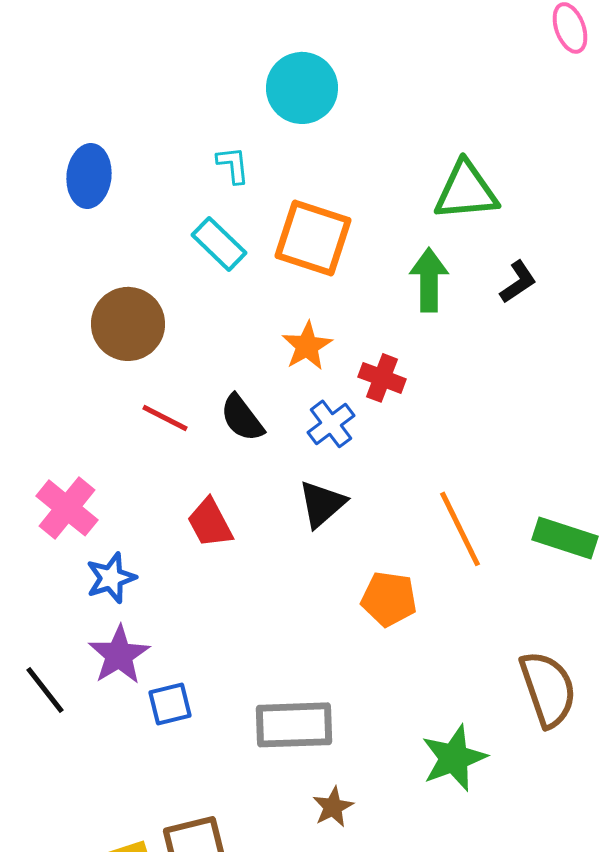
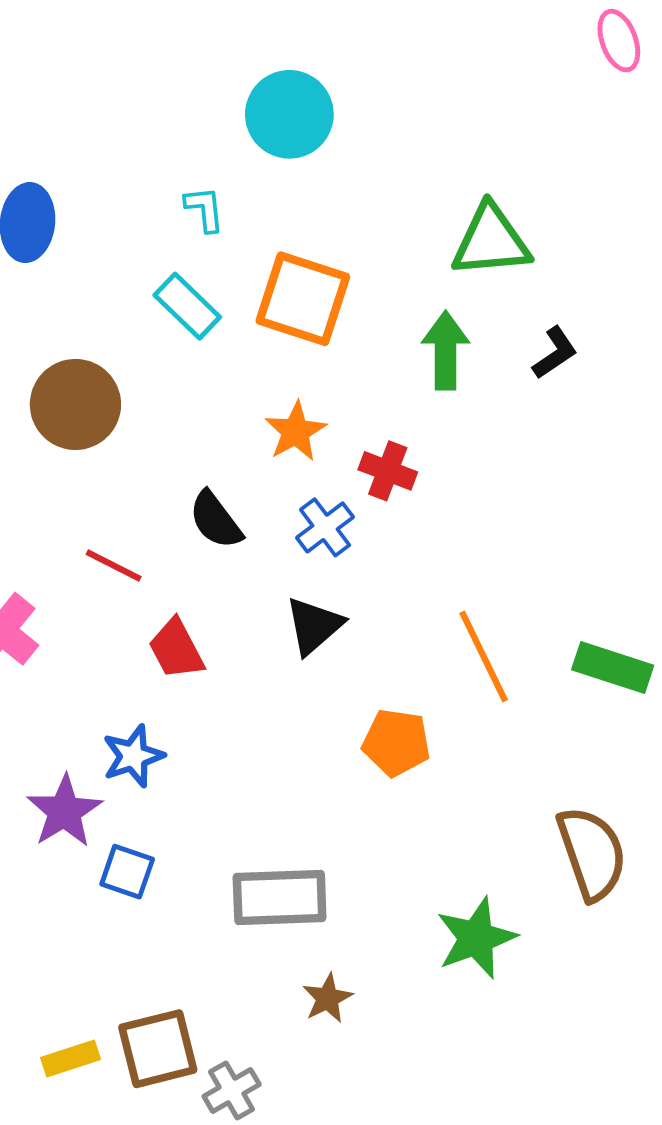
red line: (165, 418) -> (114, 566), moved
blue star: (111, 578) -> (133, 756), moved
blue square: (170, 704) -> (127, 872), turned 33

